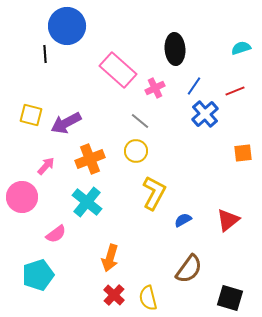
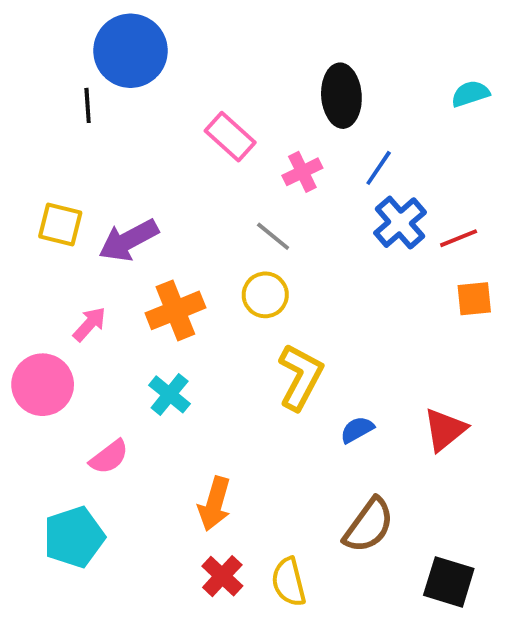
pink rectangle: (118, 70) -> (230, 137), size x0.7
red line: (235, 91) -> (459, 238), moved
cyan cross: (87, 202) -> (170, 394), size x0.7

